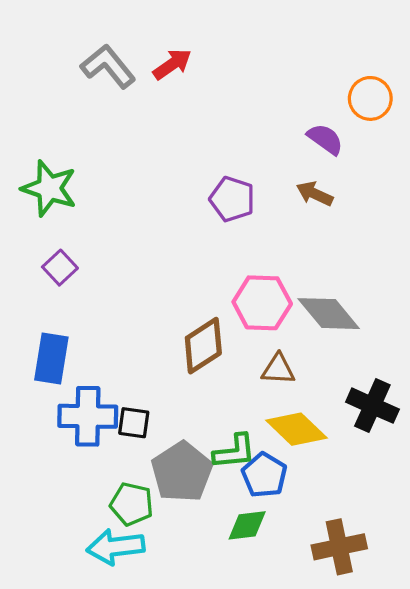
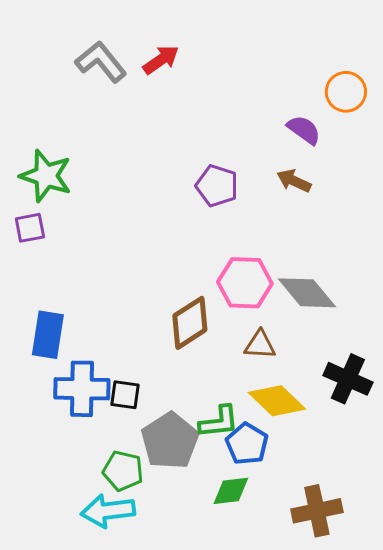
purple square: (60, 268) -> (30, 228), moved, turned 32

